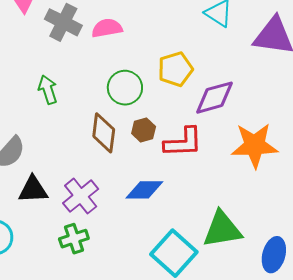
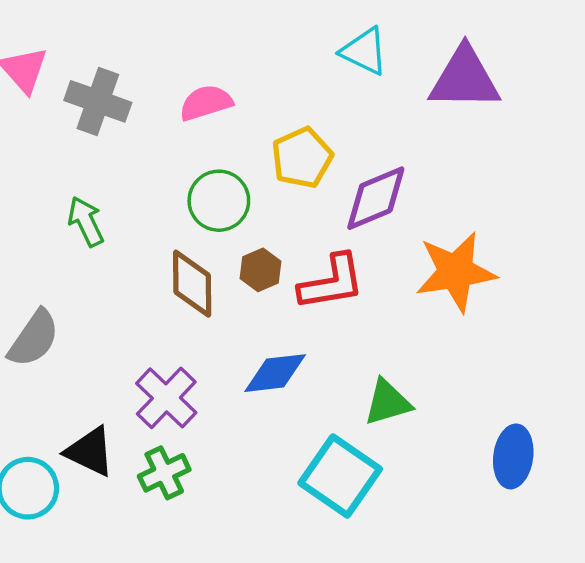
pink semicircle: (107, 28) -> (206, 103), moved
black triangle: (33, 190) -> (90, 452), moved, turned 36
green triangle: (222, 229) -> (388, 402), moved, size x0.7

